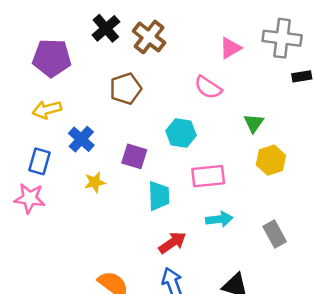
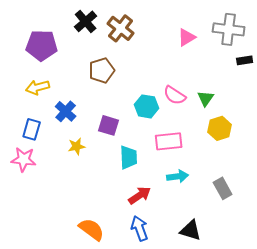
pink semicircle: (208, 87) -> (175, 95), moved

